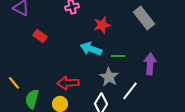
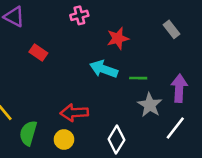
gray rectangle: (144, 18) -> (171, 29), size x0.6
gray star: (109, 77) -> (150, 105), moved
white line: (130, 91) -> (175, 128), moved

